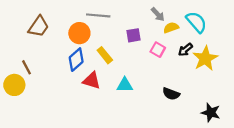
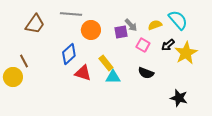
gray arrow: (158, 14) -> (131, 25), moved
gray line: (98, 15) -> (71, 14), moved
orange circle: (79, 33) -> (91, 30), moved
yellow rectangle: (105, 55) -> (106, 63), moved
black semicircle: (171, 94) -> (146, 73), moved
black star: (211, 113) -> (179, 98), moved

